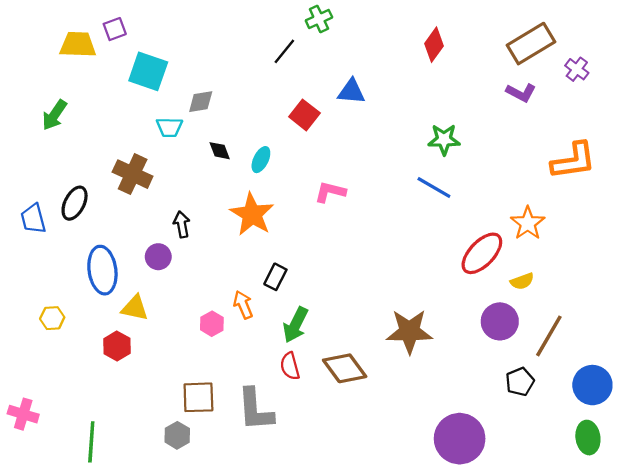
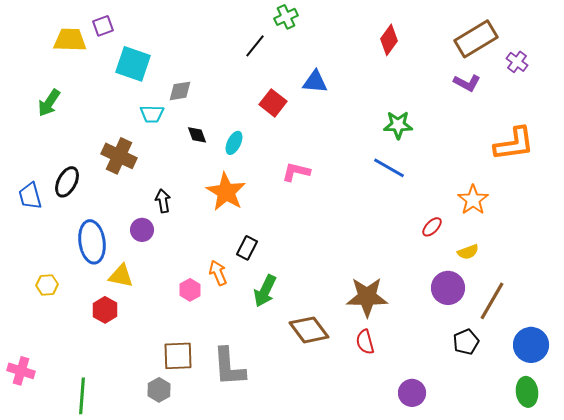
red ellipse: (482, 253) -> (432, 227), size x0.5
red semicircle: (290, 366) -> (365, 342), moved
purple circle: (460, 439) -> (412, 393), size x0.6

